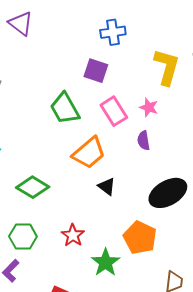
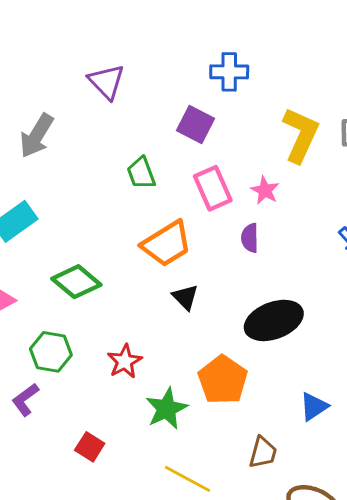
purple triangle: (21, 23) -> (106, 82), moved
green trapezoid: (65, 108) -> (141, 173), size x0.7

